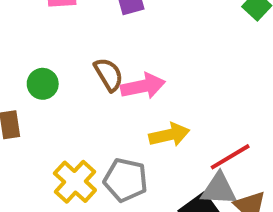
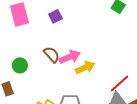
yellow arrow: (169, 135) -> (85, 68), moved

